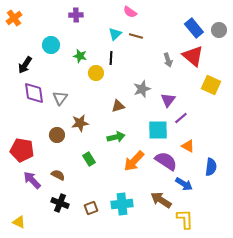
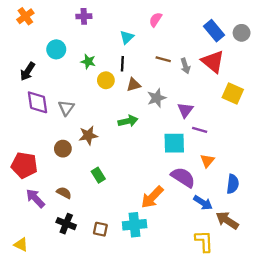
pink semicircle: (130, 12) -> (156, 20), moved, turned 88
orange cross: (14, 18) -> (25, 16), moved
brown line: (136, 36) -> (163, 59), moved
brown triangle: (118, 106) -> (133, 85), moved
purple line: (181, 118) -> (200, 130), turned 56
green arrow: (116, 137) -> (128, 121), moved
orange triangle: (188, 146) -> (207, 161), turned 40
orange arrow: (134, 161) -> (152, 197), moved
brown arrow: (161, 200) -> (227, 220), moved
brown square: (91, 208) -> (100, 229), turned 32

